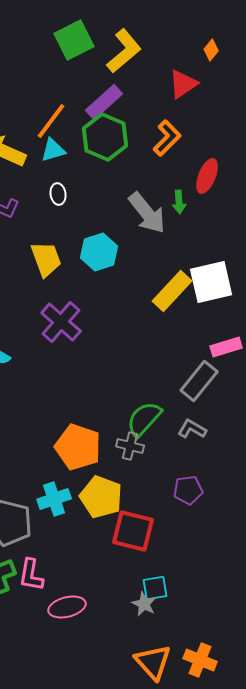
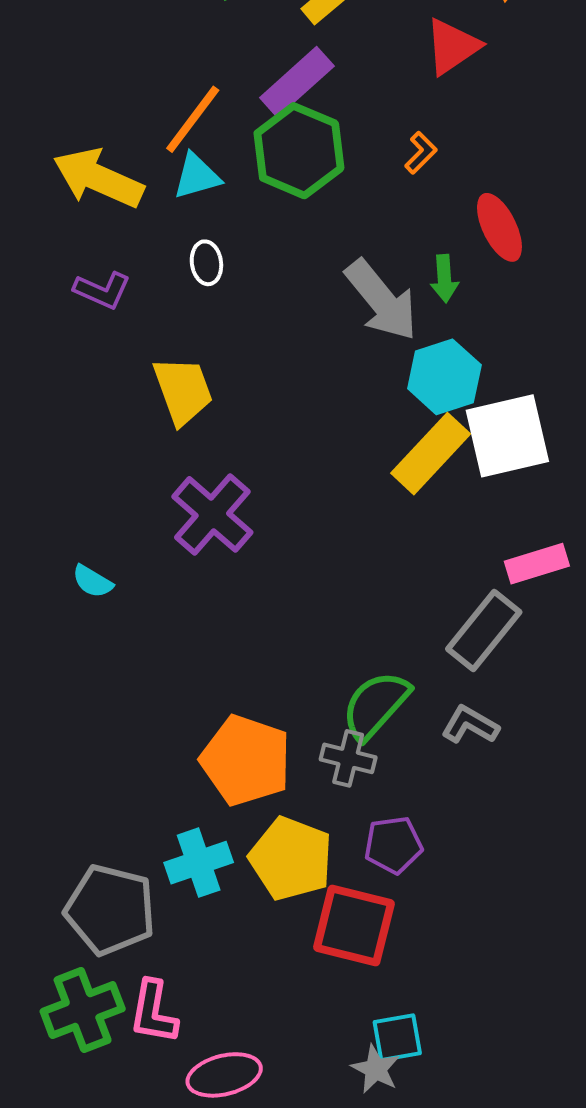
orange L-shape: (167, 138) -> (421, 153), size x0.6
red ellipse: (207, 176) -> (499, 227), turned -48
cyan hexagon: (99, 252) -> (444, 377), moved
purple pentagon: (188, 490) -> (393, 845), moved

